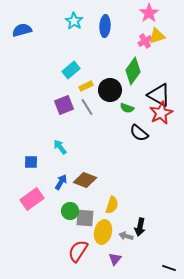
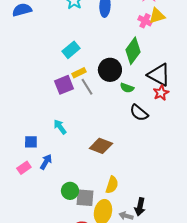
pink cross: (145, 41) -> (145, 21), turned -32
yellow rectangle: (86, 86) -> (79, 73), moved
red star: (161, 113) -> (161, 93), size x0.7
brown diamond: (85, 180) -> (101, 146), moved
blue arrow: (61, 182) -> (46, 162), moved
pink rectangle: (32, 199) -> (24, 168), moved, size x0.6

